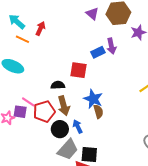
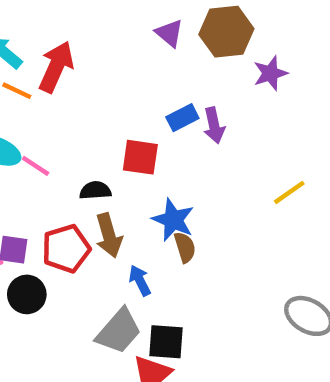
red arrow: (40, 28) -> (56, 67), size x1.6
purple arrow: (111, 46) -> (214, 125), moved
pink line: (28, 102) -> (36, 166), moved
black circle: (60, 129) -> (27, 294), moved

